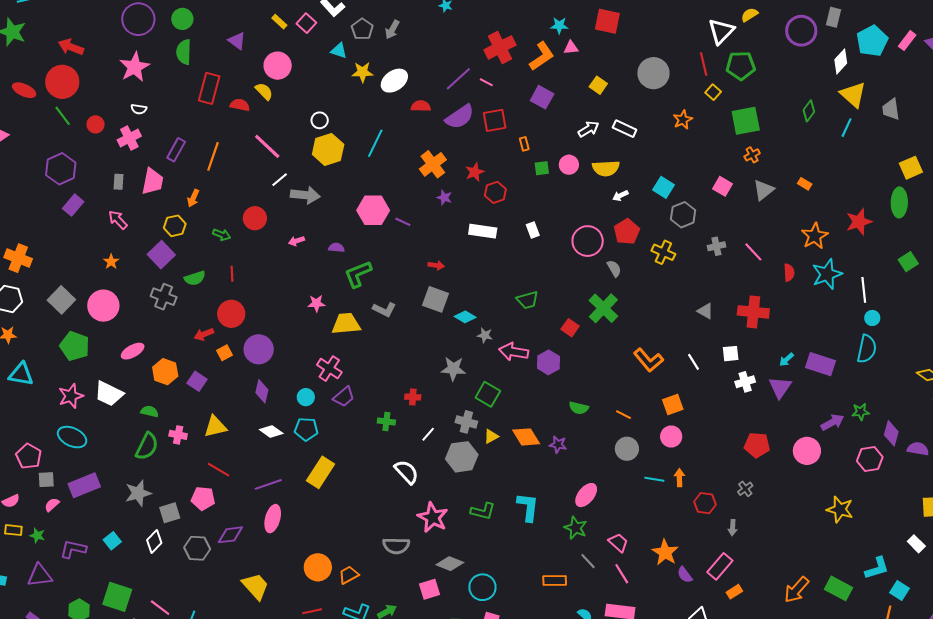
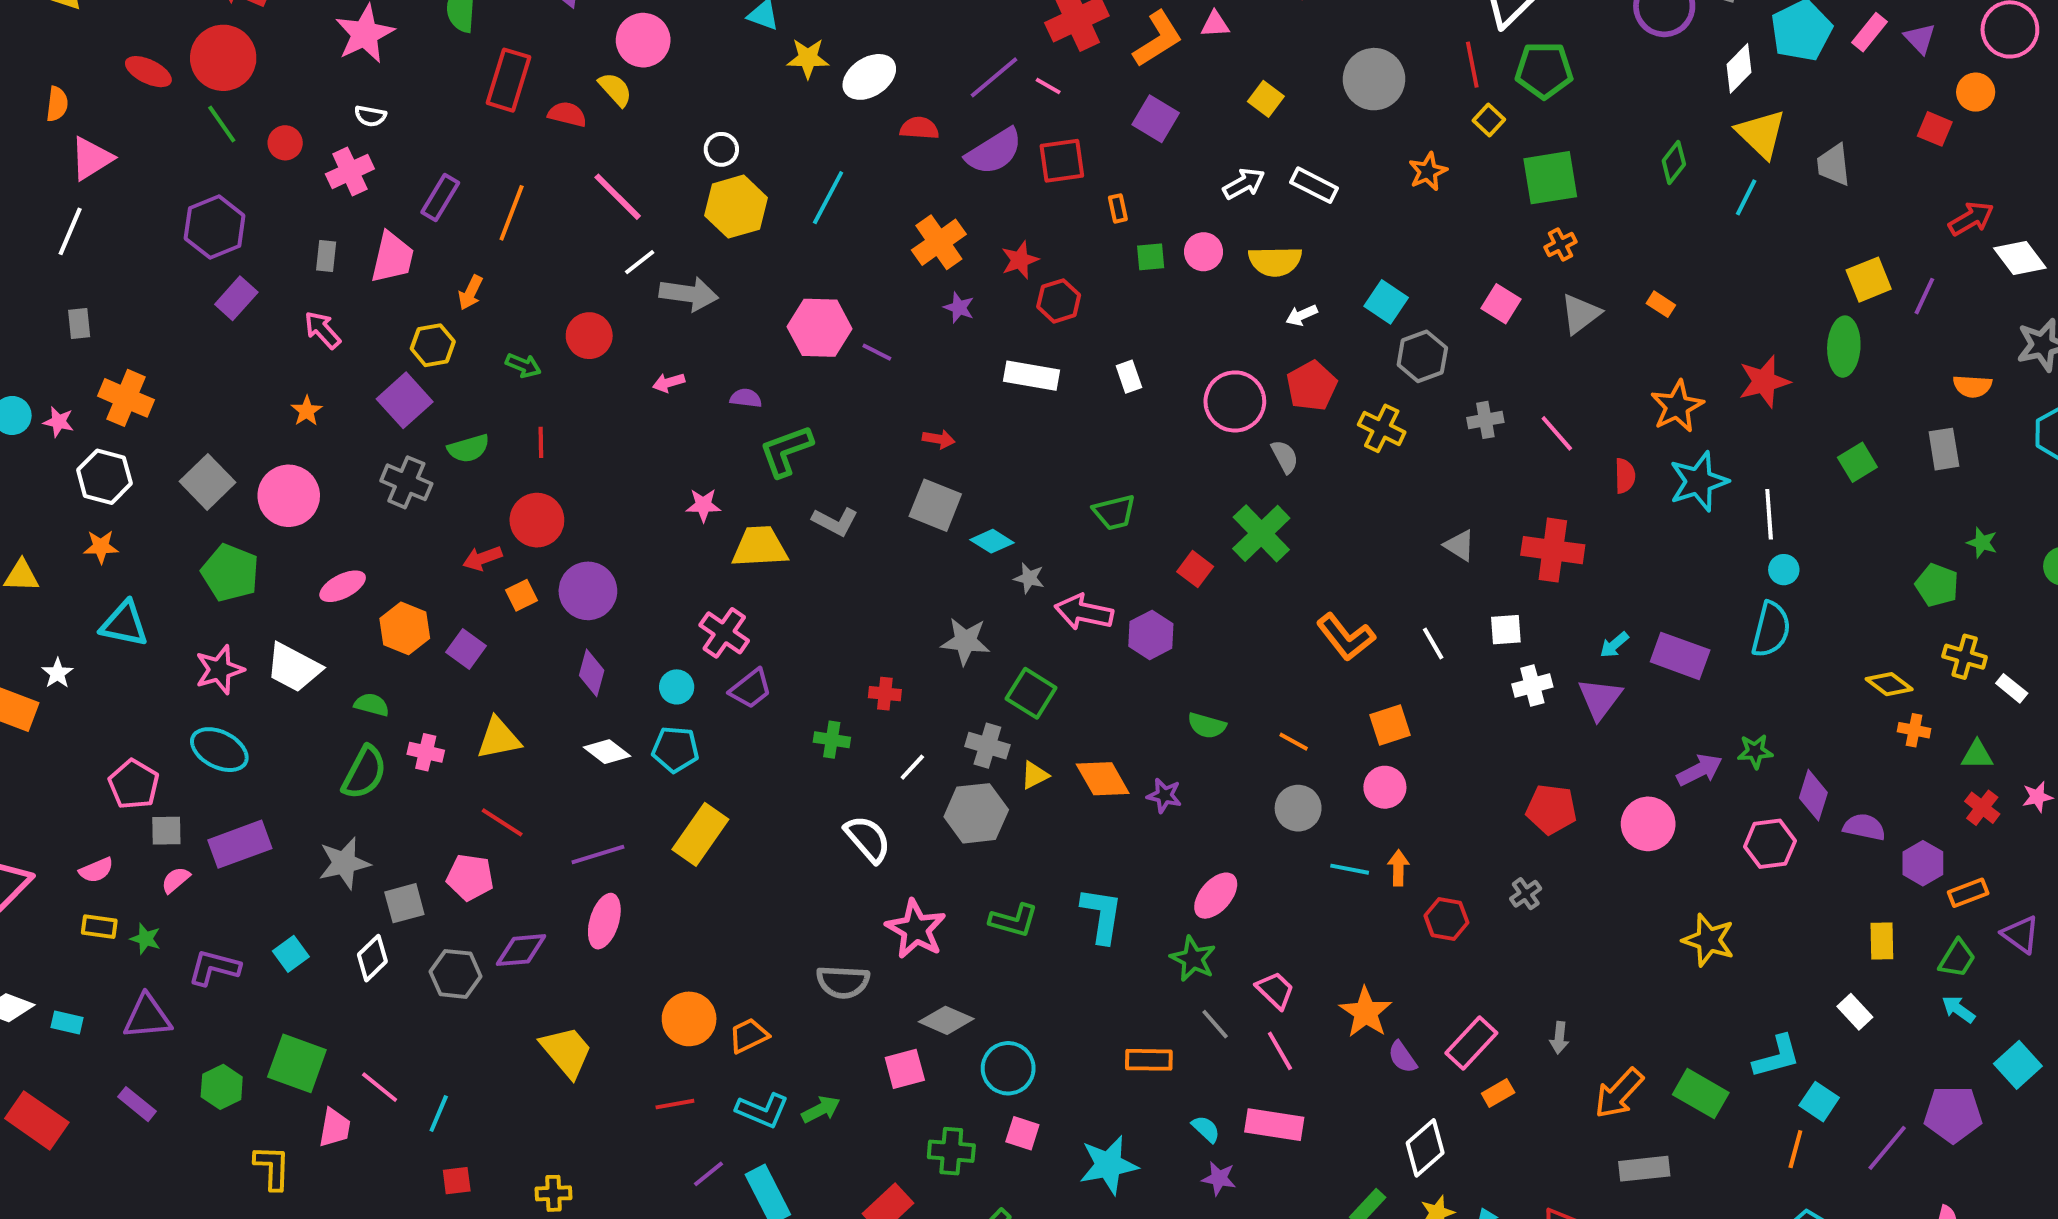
gray arrow: (733, 528) -> (1559, 1038), moved

